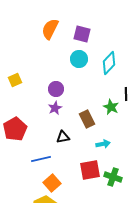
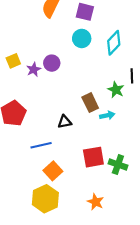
purple circle: (56, 89) -> (52, 63), moved
purple star: (55, 108) -> (34, 69), moved
cyan arrow: (103, 144) -> (107, 115), moved

